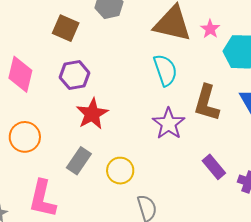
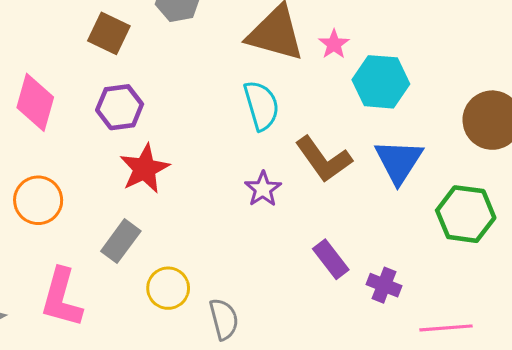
brown L-shape: (207, 103) -> (323, 159), turned -54
purple star: (169, 124) -> (263, 189), size x0.7
yellow circle: (120, 171) -> (168, 288), moved

